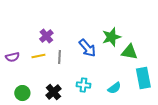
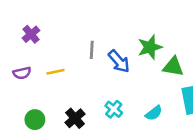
purple cross: (46, 36) -> (31, 34), moved
gray line: (59, 57) -> (92, 50), moved
cyan cross: (83, 85) -> (114, 109), turned 32

